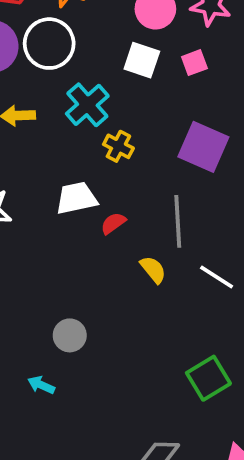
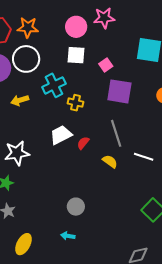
pink square: (194, 63) -> (106, 65), moved
cyan cross: (87, 105) -> (54, 85), turned 30

